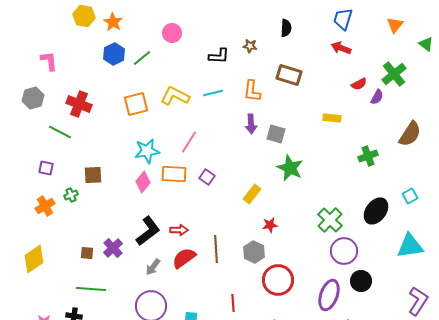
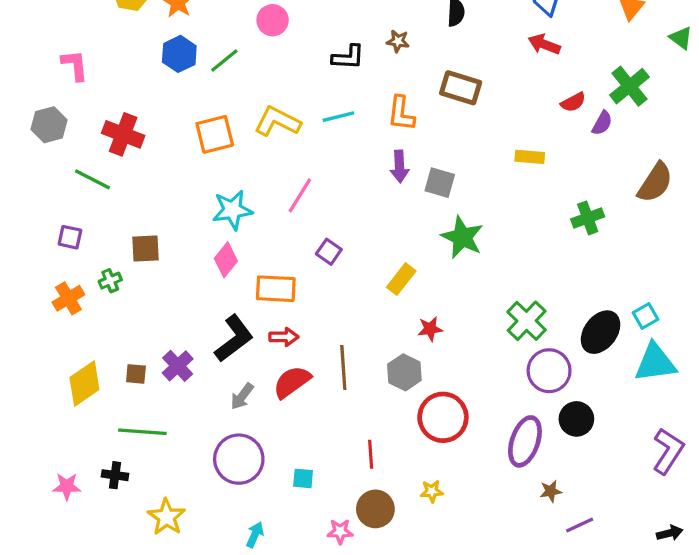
orange rectangle: (174, 174) -> (276, 289), moved
cyan square: (410, 196) -> (646, 316), moved
black ellipse: (376, 211) -> (601, 332), moved
yellow diamond: (34, 259) -> (84, 384), moved

